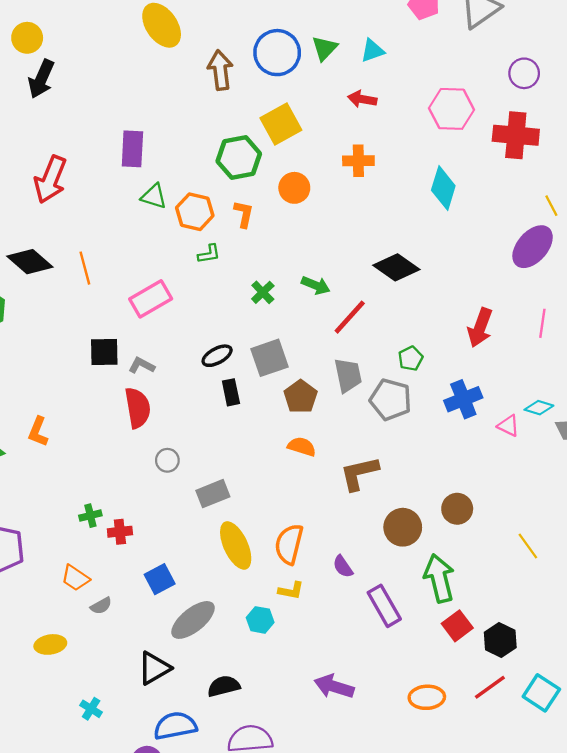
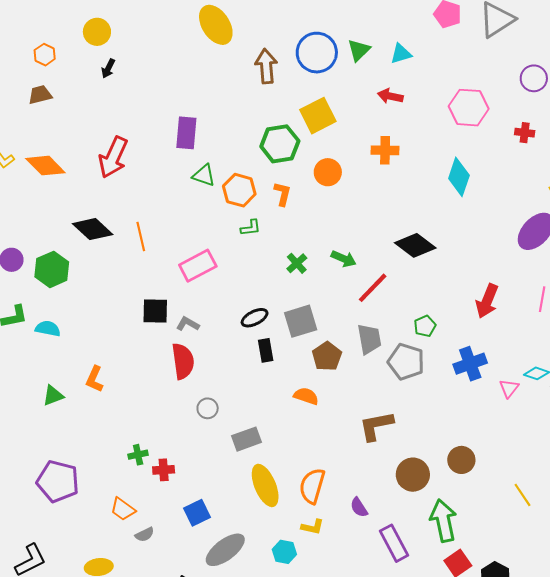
black arrow: (41, 79) -> (108, 68), size x0.6
red cross: (516, 135) -> (525, 133), size x0.5
pink triangle: (508, 426) -> (509, 388), turned 40
orange semicircle: (302, 447) -> (306, 396), moved

